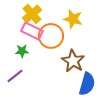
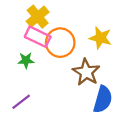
yellow star: (73, 19) -> (100, 38), moved
purple line: (15, 76) -> (21, 102), moved

